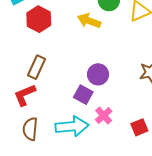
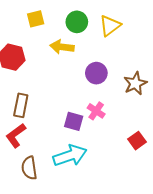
purple circle: (98, 74) -> (96, 73), moved
pink cross: (104, 116) -> (96, 111), moved

